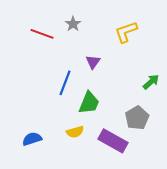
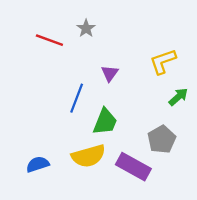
yellow L-shape: (126, 32) -> (163, 61), moved
yellow semicircle: (75, 132) -> (88, 156), size x1.6

